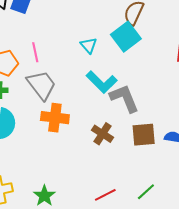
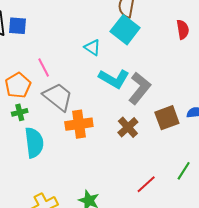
gray L-shape: (124, 98) -> (140, 88), turned 76
brown cross: (103, 134) -> (128, 127), turned 30

